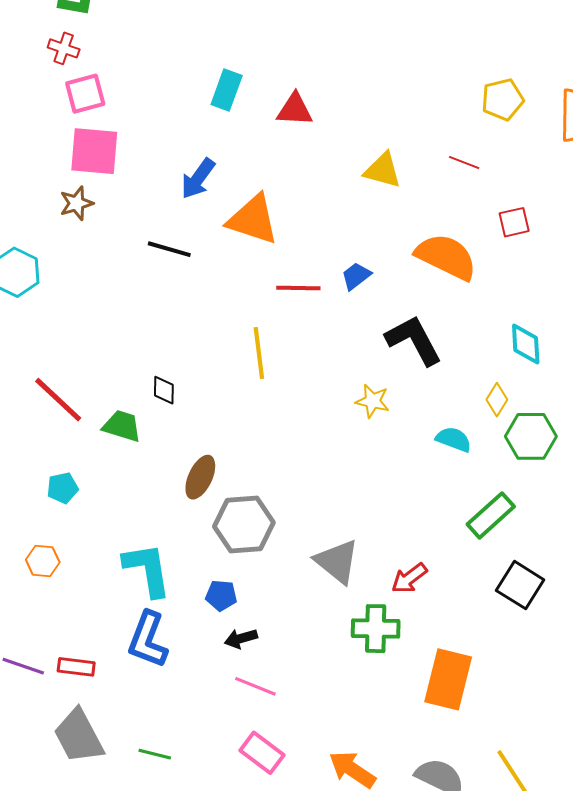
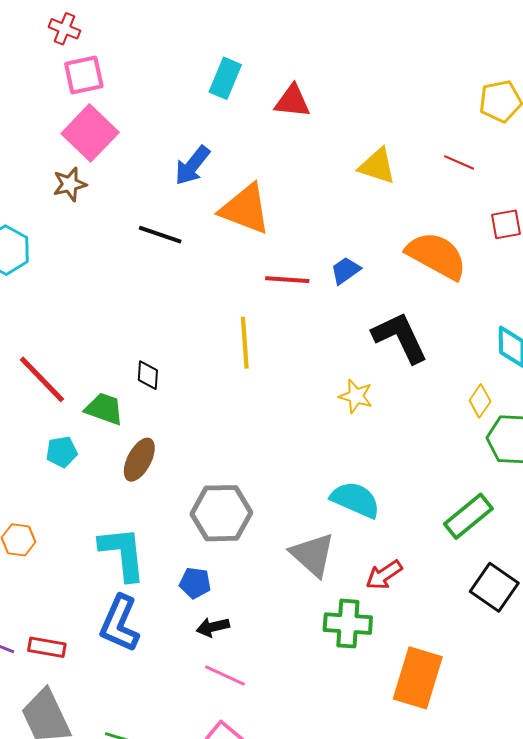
pink square: (94, 151) -> (90, 133), turned 36
cyan semicircle: (454, 439) -> (355, 500), moved, size x1.4
brown ellipse: (200, 477) -> (139, 460), moved
cyan pentagon: (63, 488) -> (62, 452), moved

